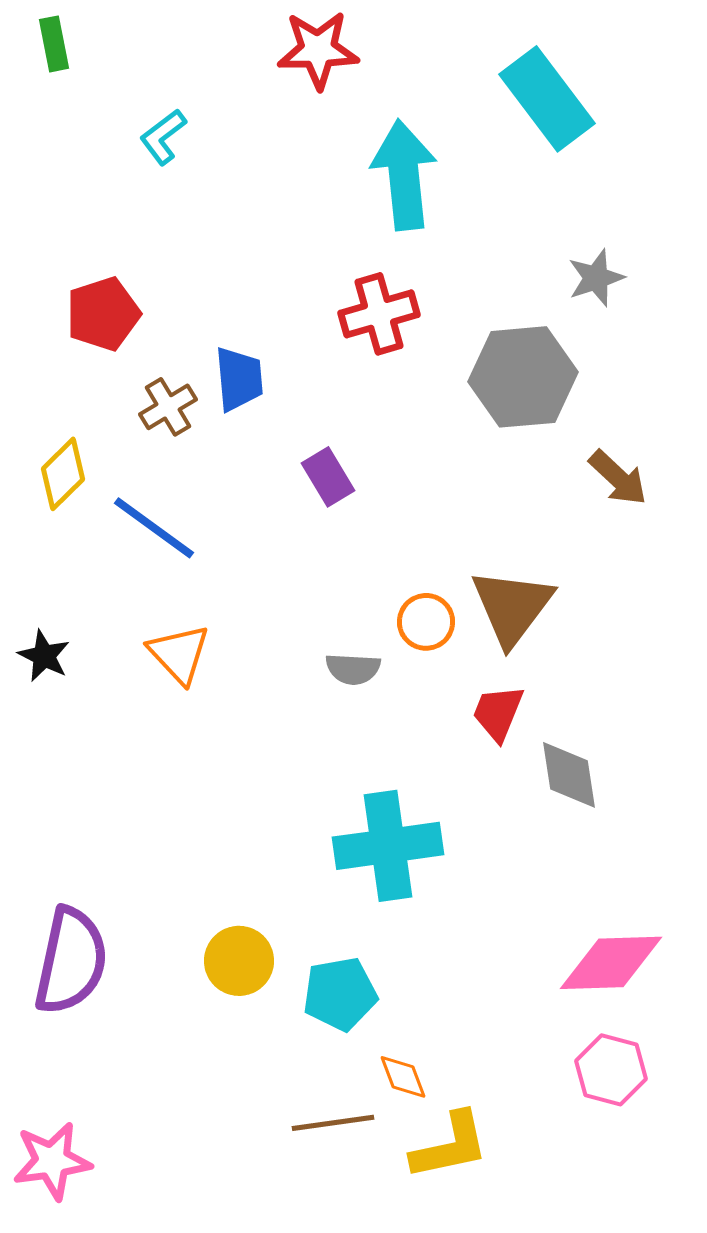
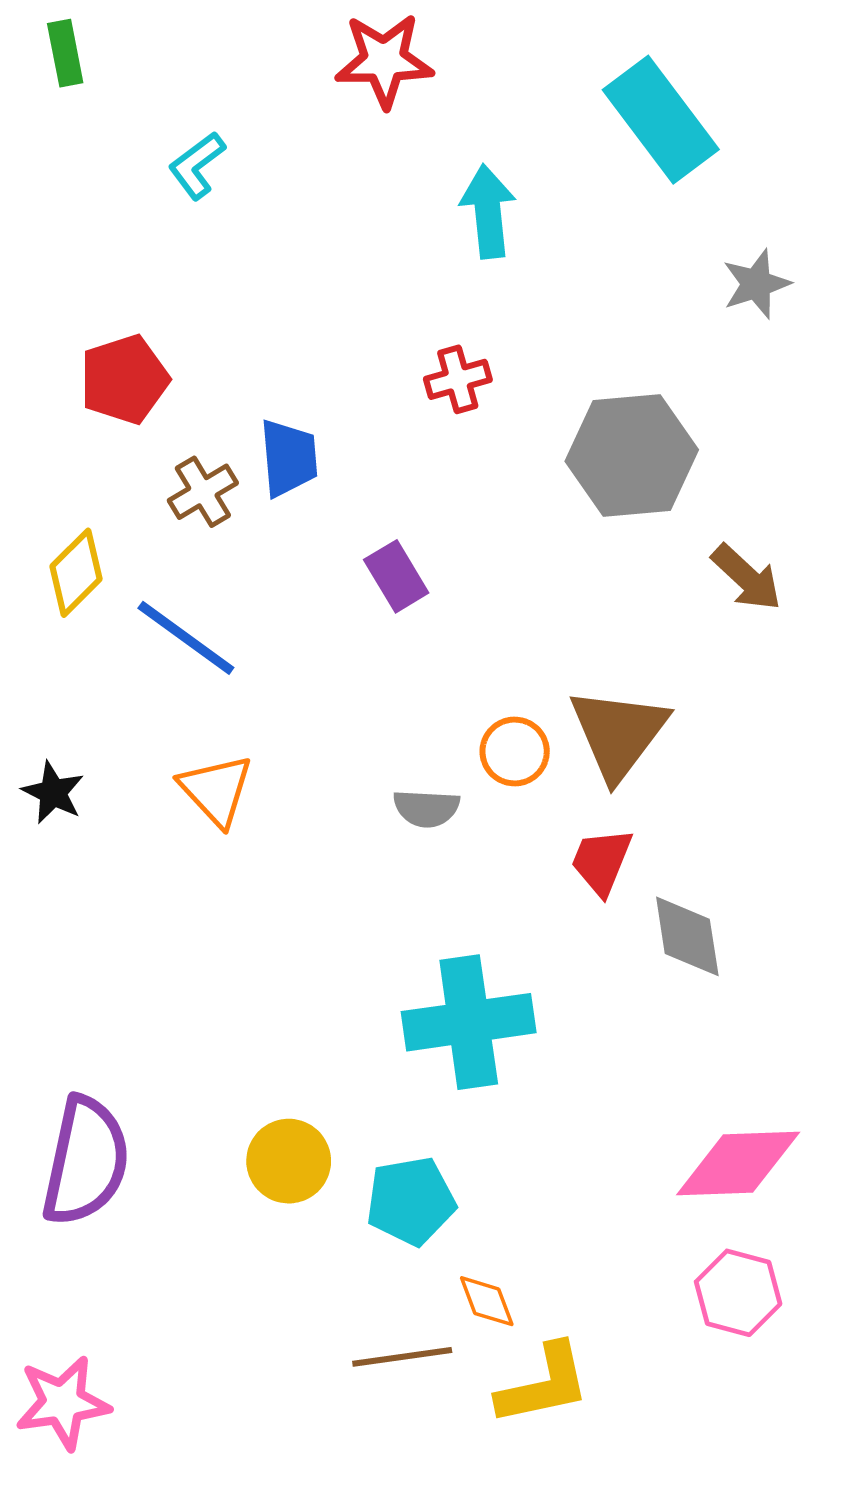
cyan arrow: (404, 175) -> (488, 211), size x0.7
gray star: (596, 278) -> (756, 284), moved
red cross: (379, 314) -> (458, 379), size x0.7

